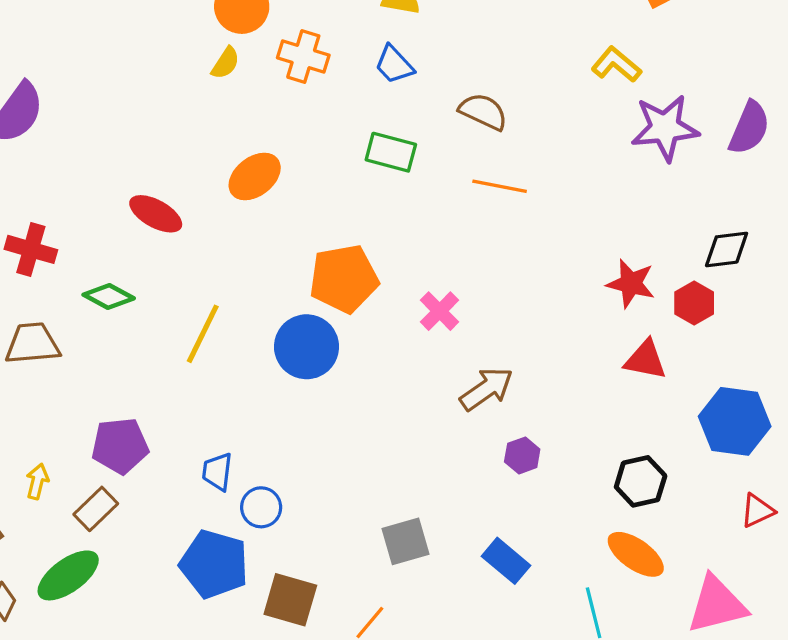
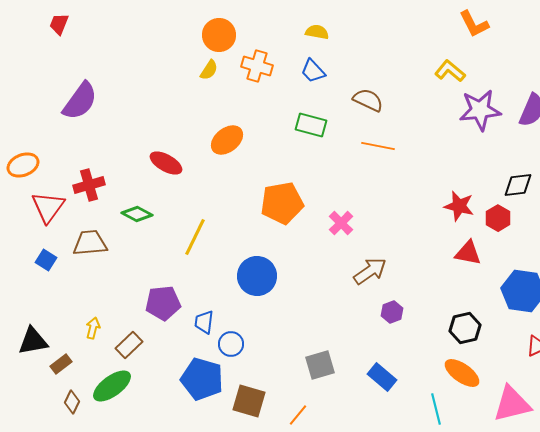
red cross: (31, 249) -> (89, 185), turned -32
blue circle: (307, 347) -> (257, 276), moved
purple pentagon: (120, 446) -> (163, 303), moved

